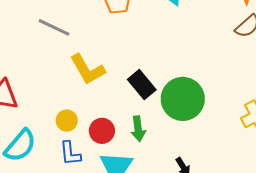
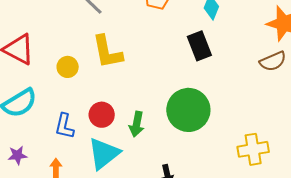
black rectangle: (142, 85) -> (199, 46), moved
yellow circle: (67, 121) -> (68, 67), moved

